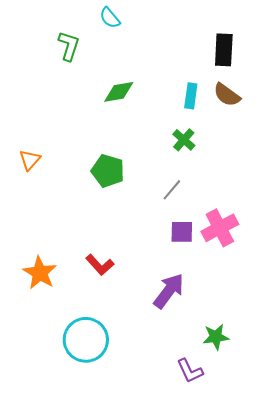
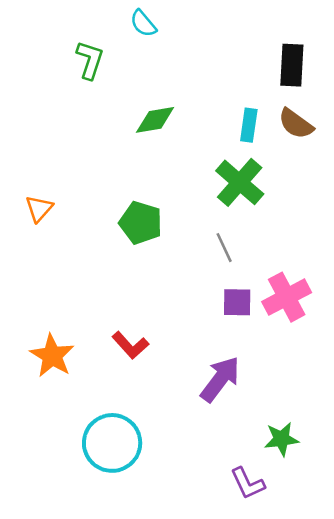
green cross: (184, 140) -> (240, 182), size x1.6
gray line: (172, 190) -> (224, 248), turned -65

